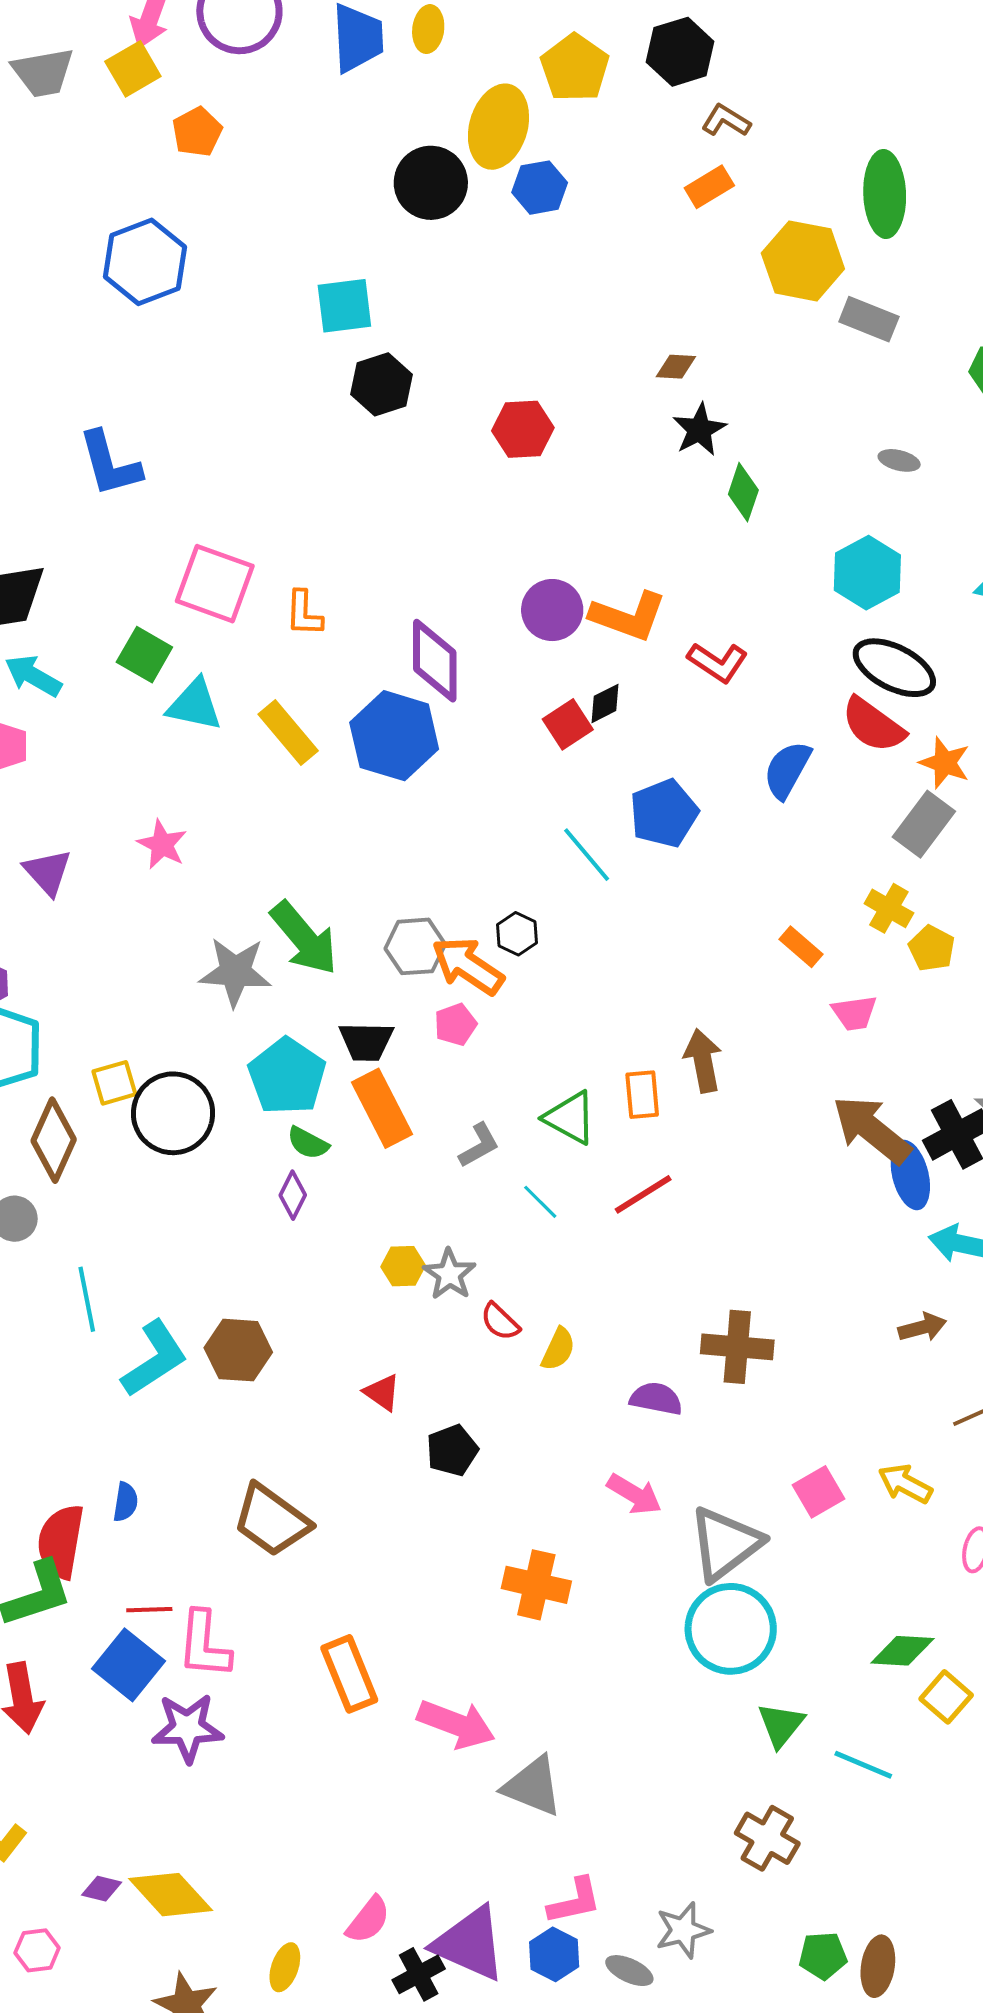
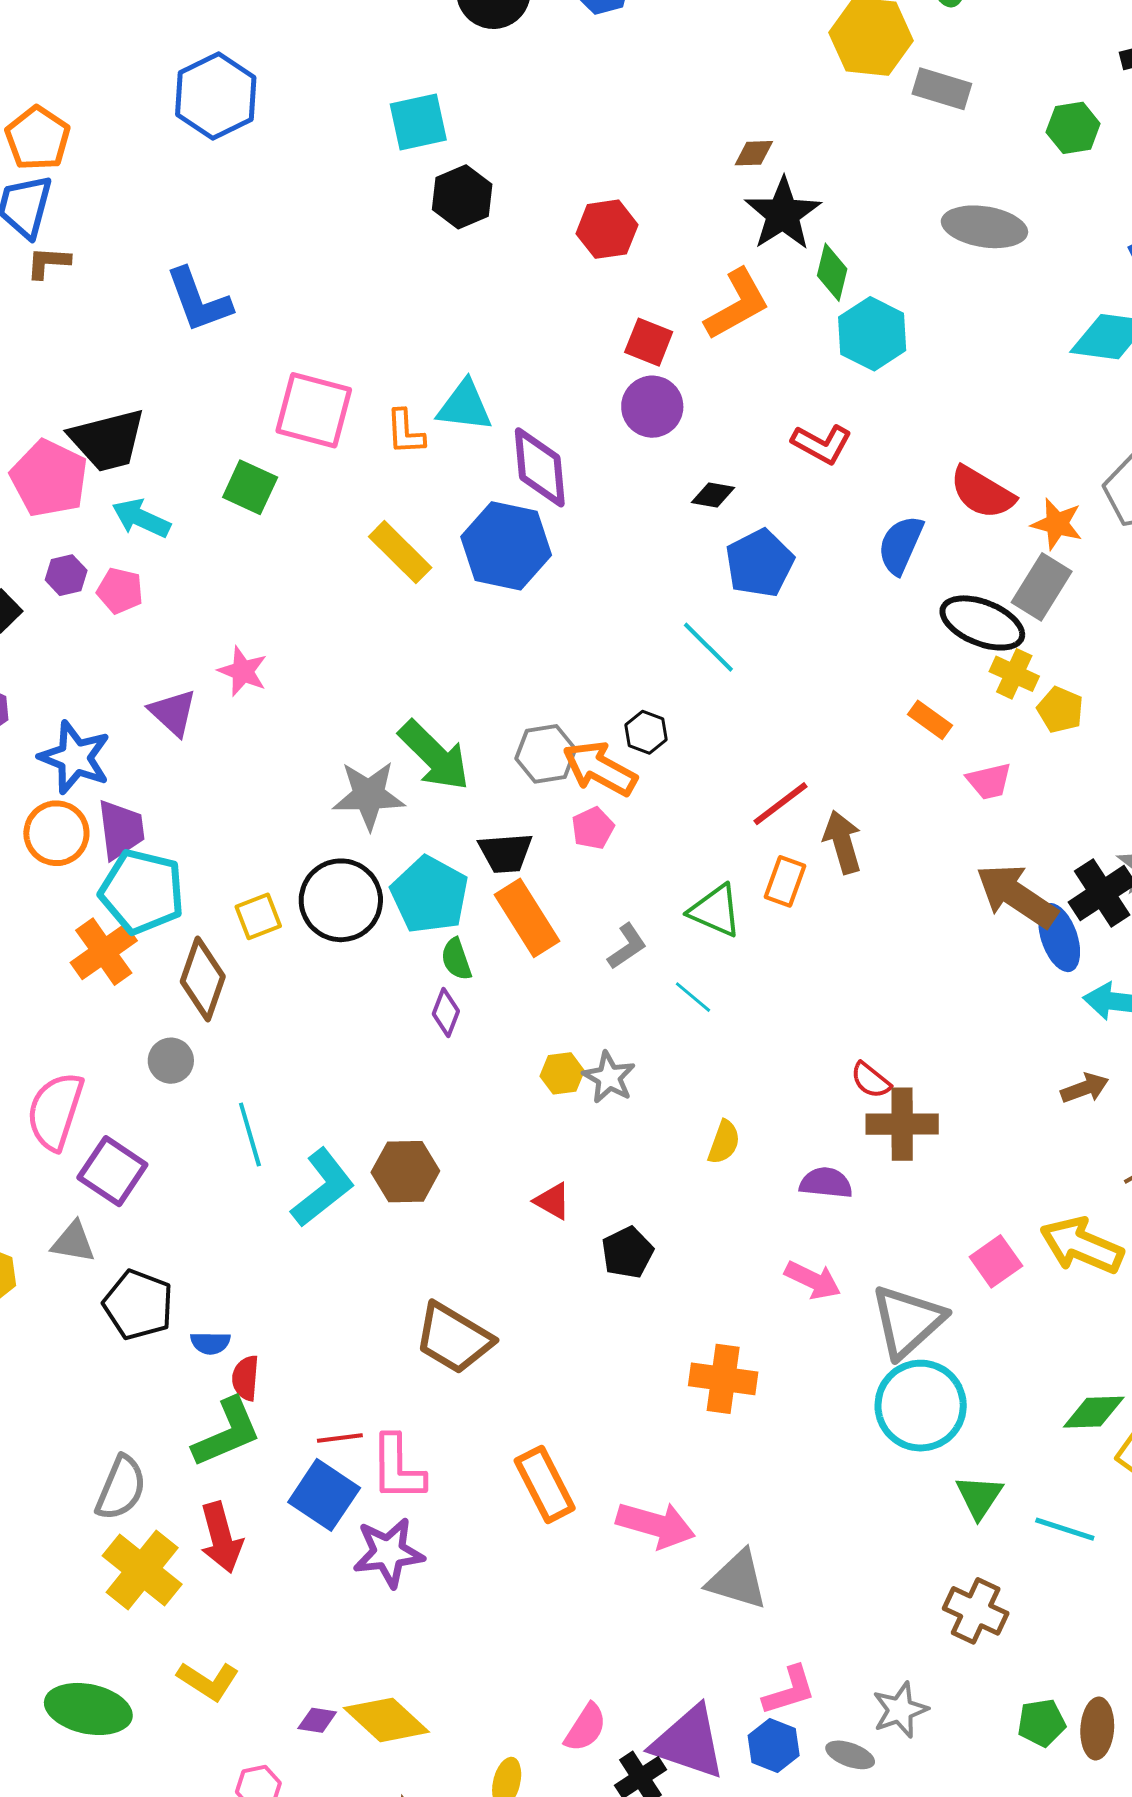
black star: (699, 430) -> (783, 214), size x1.4
gray ellipse: (899, 460) -> (984, 227), size x2.0
cyan hexagon: (867, 573) -> (872, 334), moved
orange L-shape: (628, 616) -> (737, 304), moved, turned -44
black ellipse: (894, 668) -> (982, 623), moved
black diamond: (605, 703) -> (713, 495), turned 42
cyan triangle: (195, 705) -> (465, 406), moved
red square: (568, 724) -> (649, 342), moved, turned -30
blue pentagon: (664, 813) -> (760, 563), moved
pink star: (162, 844) -> (243, 671), moved
orange rectangle: (642, 1095) -> (785, 881), turned 30
black circle: (173, 1113) -> (341, 900), moved
green semicircle: (308, 1143) -> (456, 959), turned 48
red line: (643, 1194) -> (780, 804), moved
red semicircle: (500, 1322) -> (871, 1080), moved
yellow arrow: (905, 1484) -> (1082, 1245), size x1.5
blue semicircle: (125, 1502) -> (210, 1343), moved, turned 87
red semicircle: (61, 1541) -> (246, 1378), size x0.6

